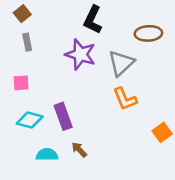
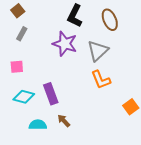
brown ellipse: (148, 33) -> (110, 20), moved, turned 70
gray rectangle: (27, 42) -> (22, 34), turned 40

